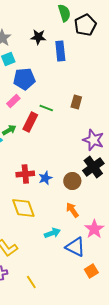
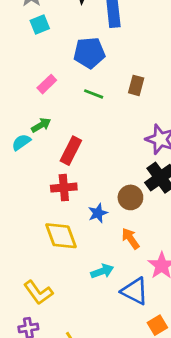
blue pentagon: (24, 79) -> (89, 53), moved
red rectangle: (30, 122) -> (71, 151), moved
blue star: (45, 178) -> (98, 213), moved

